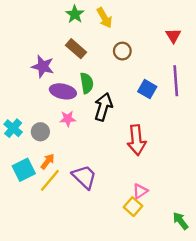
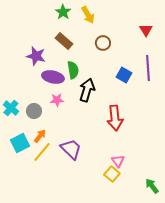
pink triangle: (140, 191) -> (118, 161), turned -32

